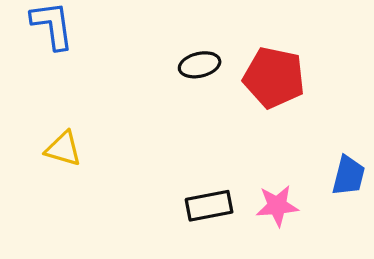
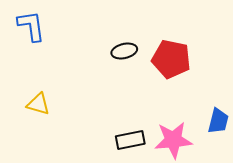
pink star: (277, 206) -> (173, 140), size x1.4

